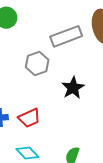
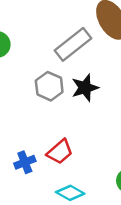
black star: (73, 88) -> (85, 88), moved, turned 30

